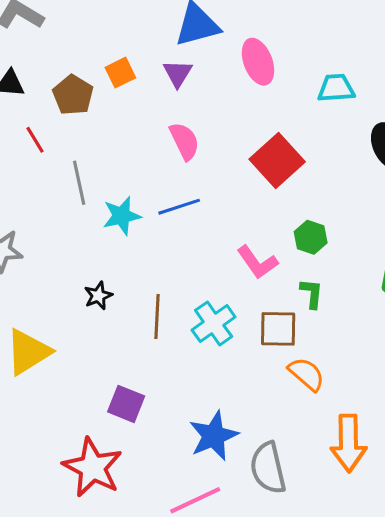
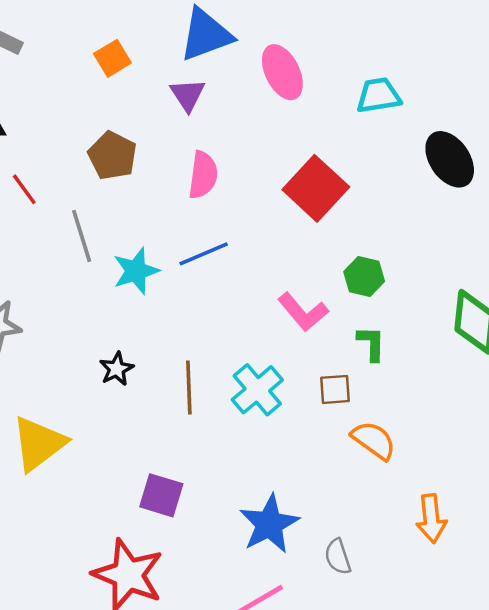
orange square: (120, 73) -> (112, 58), moved
brown pentagon: (73, 95) -> (112, 156), moved
pink semicircle: (184, 141) -> (203, 175), turned 39
brown square: (278, 329) -> (335, 389), size x0.7
orange arrow: (348, 443) -> (431, 518), size x0.7
gray semicircle: (268, 468) -> (338, 557), size x0.6

